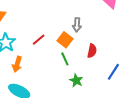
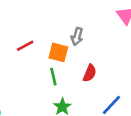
orange square: (65, 40) -> (58, 52), turned -35

